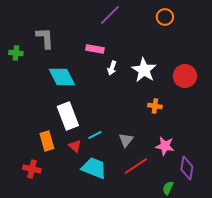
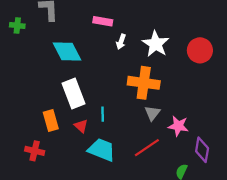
orange cross: (155, 106) -> (144, 83), moved, size x2.0
cyan line: (95, 135) -> (103, 114), turned -64
gray triangle: (126, 140) -> (152, 113), moved

